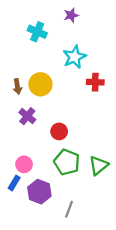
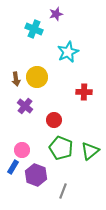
purple star: (71, 15) -> (56, 14), moved
red cross: (95, 82) -> (84, 92), moved

